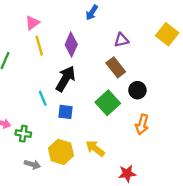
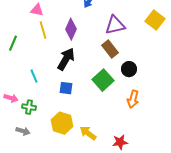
pink triangle: (32, 23) -> (37, 10), turned 48
purple triangle: (121, 40) -> (115, 25), size x1.5
cyan line: (43, 98) -> (34, 76), moved
yellow arrow: (95, 148) -> (88, 133), moved
gray arrow: (32, 164) -> (23, 131), moved

